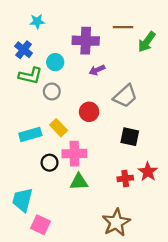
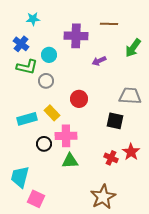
green arrow: (147, 42) -> (133, 48), moved
purple arrow: (97, 70) -> (99, 61), moved
gray trapezoid: (125, 96) -> (130, 96), moved, turned -135
red cross: (125, 178) -> (111, 158), turned 32

